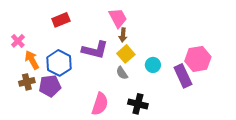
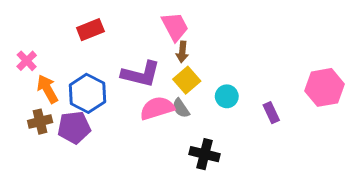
pink hexagon: (198, 59) -> (325, 87), moved
purple rectangle: (183, 76) -> (271, 113), size x0.6
pink semicircle: (100, 104) -> (157, 108), moved, turned -125

